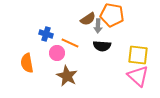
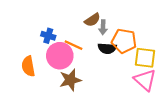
orange pentagon: (112, 15) -> (124, 41), moved
pink circle: (57, 53) -> (60, 56), size x1.6
brown star: (67, 76) -> (70, 80), turned 30

